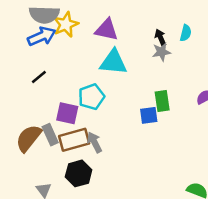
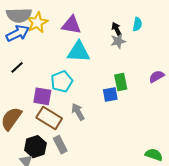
gray rectangle: (50, 135) -> (60, 145), moved
brown rectangle: (74, 140) -> (49, 118), turned 50
gray arrow: (95, 142) -> (78, 112), moved
black hexagon: (79, 173) -> (35, 147), moved

